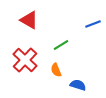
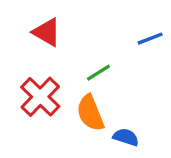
orange semicircle: (56, 70) -> (90, 113), size x1.6

